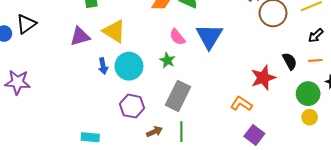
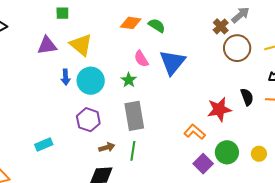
green circle: (308, 94) -> (227, 152), moved
gray rectangle: (178, 96) -> (134, 116), turned -44
cyan rectangle: (90, 137) -> (44, 144), turned -36

